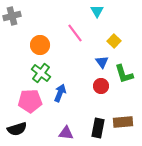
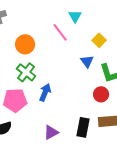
cyan triangle: (97, 11) -> (75, 16), moved
red circle: (101, 86) -> (101, 94), moved
purple triangle: (66, 133) -> (51, 132), turned -35

